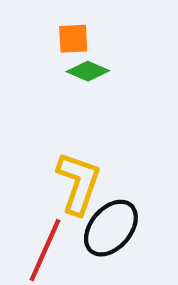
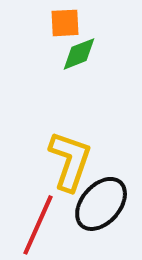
green diamond: (88, 71) -> (79, 54), turned -45

